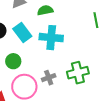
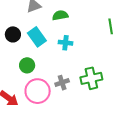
cyan cross: (51, 38) -> (66, 43), size x0.6

